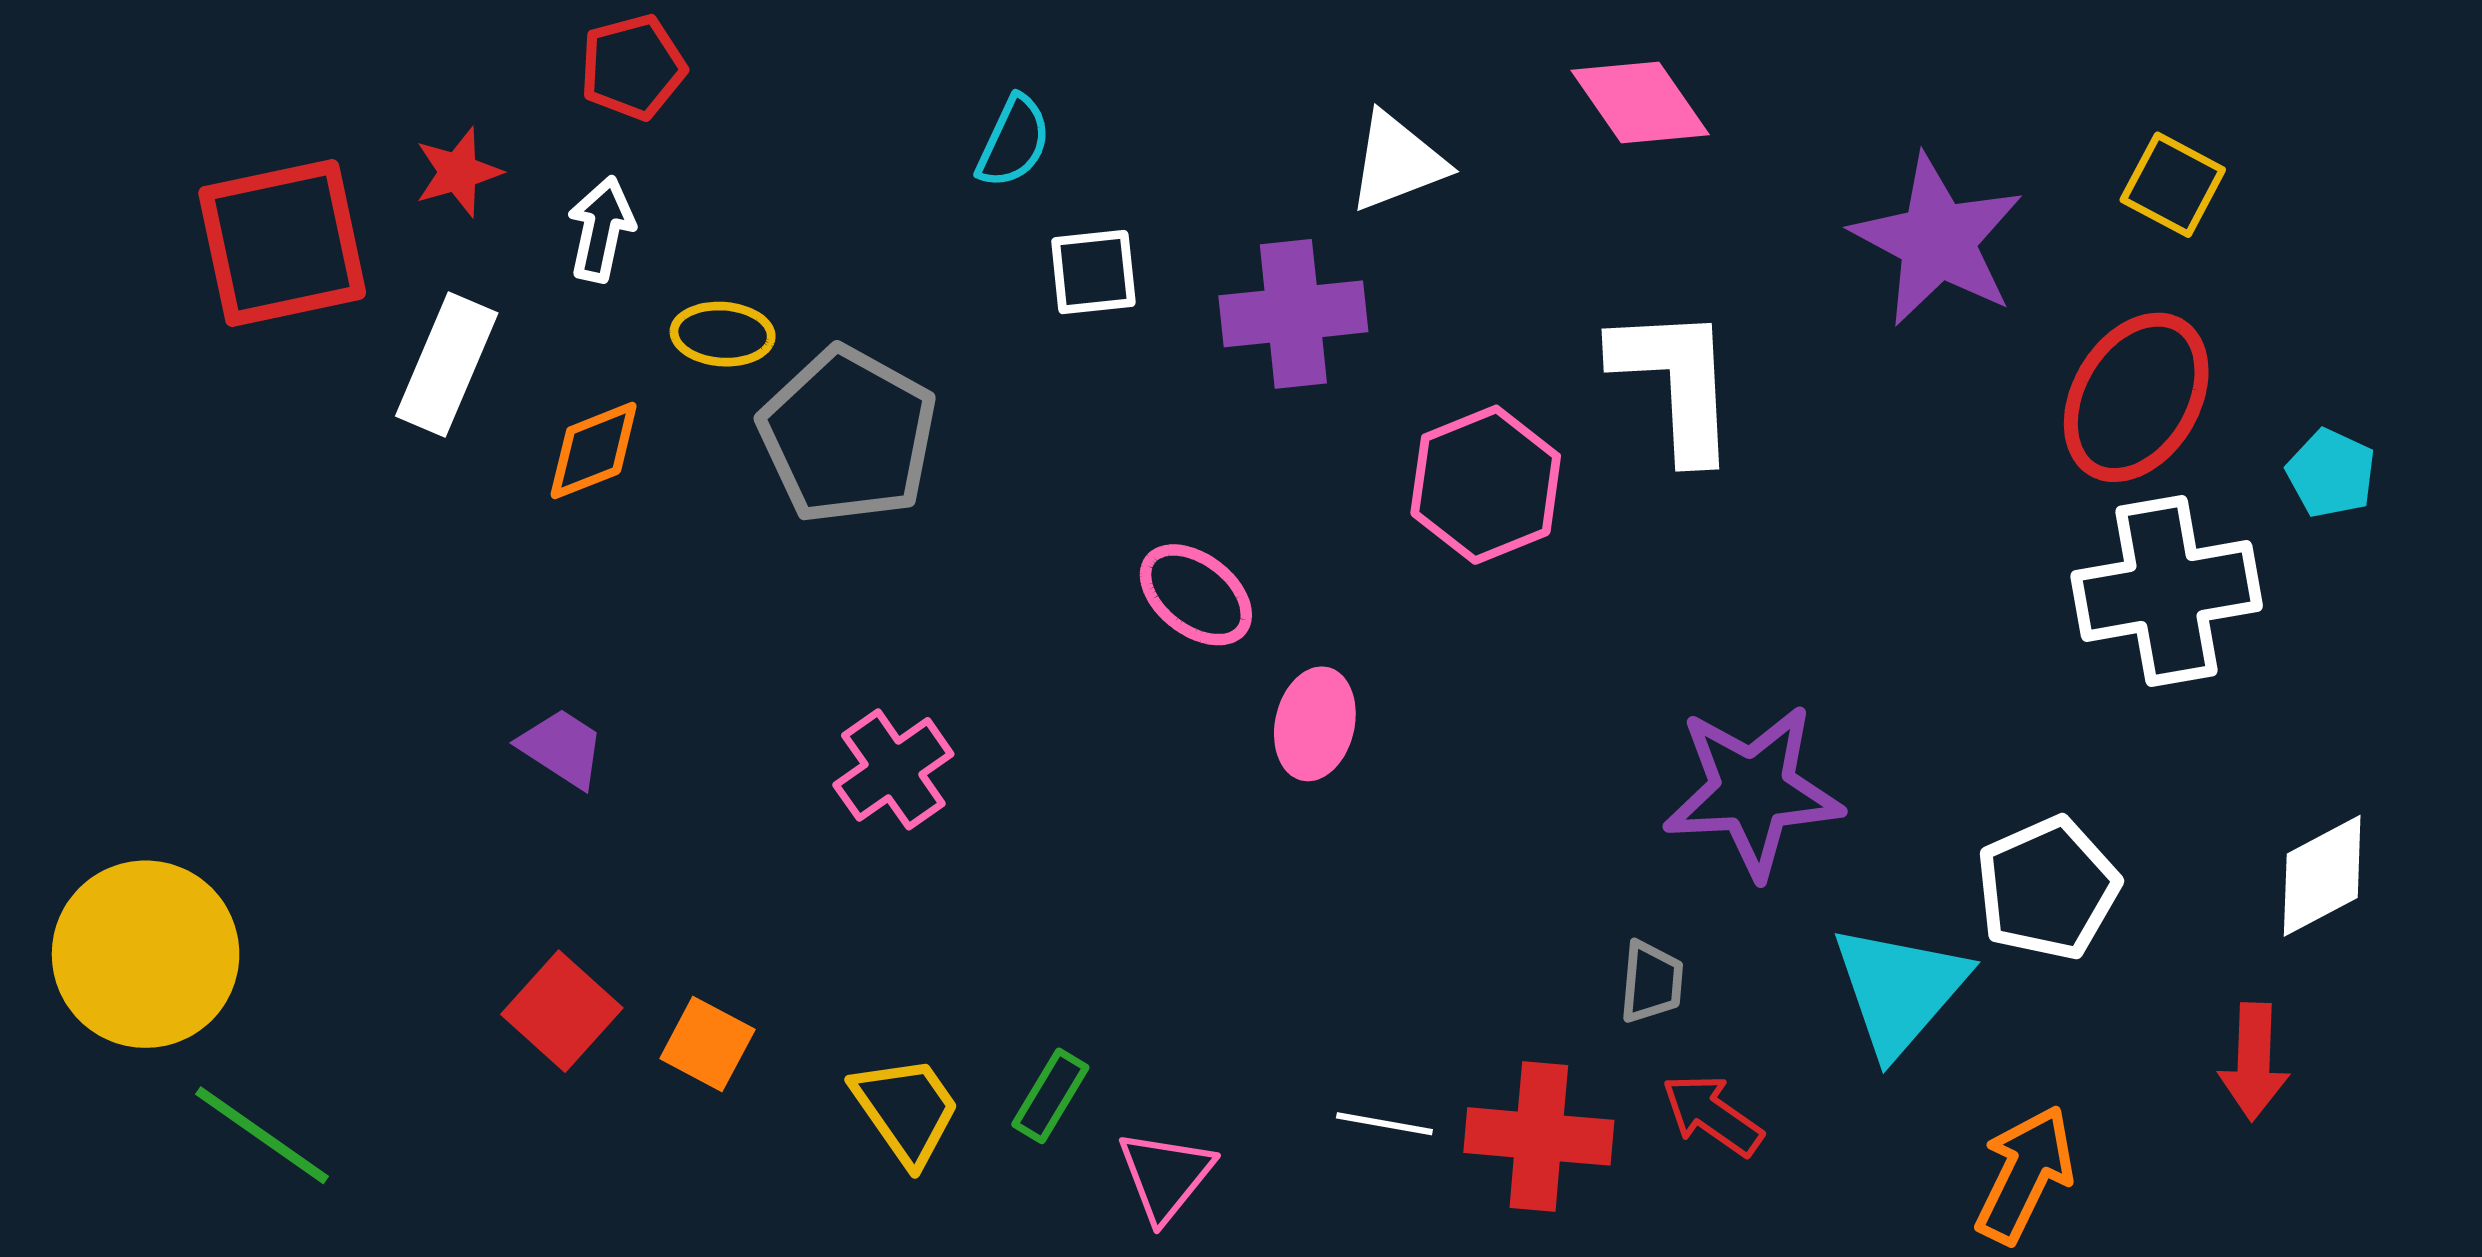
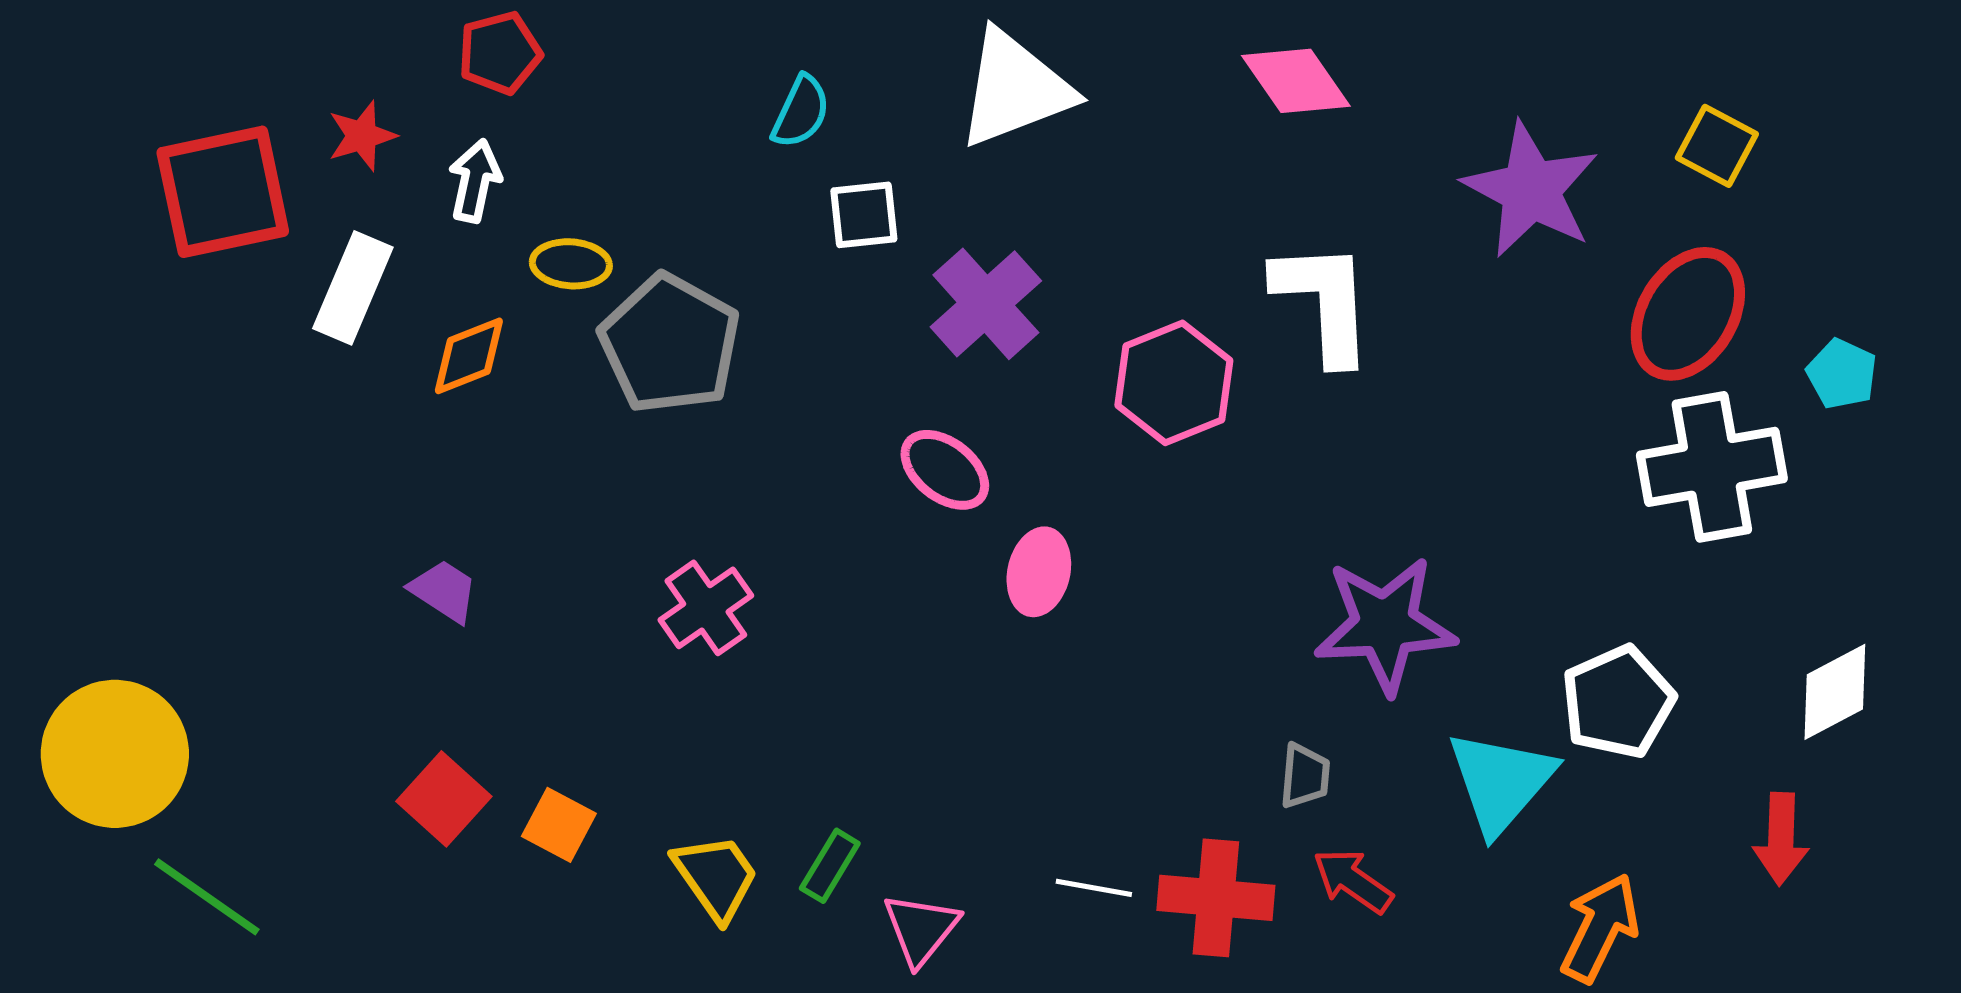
white triangle: (1397, 162) -> (1015, 89), moved, size x1.5
purple cross: (1293, 314) -> (986, 304), moved, turned -36

